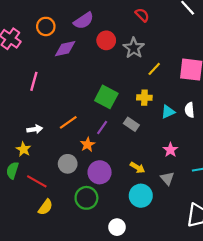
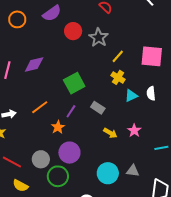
purple diamond: (65, 49) -> (34, 65), moved
green square: (106, 97) -> (74, 83), turned 35
yellow cross: (144, 98) -> (118, 77), moved, turned 32
gray circle: (68, 164) -> (41, 159), moved
yellow arrow: (137, 168) -> (110, 133), moved
gray triangle: (167, 178) -> (133, 171), moved, turned -40
yellow semicircle: (45, 207) -> (20, 186), turned 84

